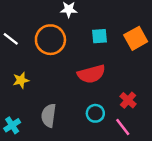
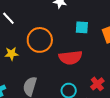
orange circle: (50, 40) -> (40, 40), moved

